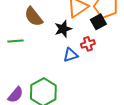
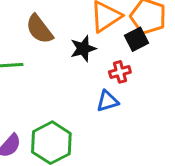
blue triangle: (71, 55) -> (108, 101), moved

